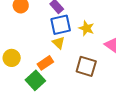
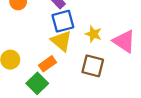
yellow star: (86, 28) -> (93, 34), moved
yellow triangle: (59, 43) -> (61, 41), size x1.5

